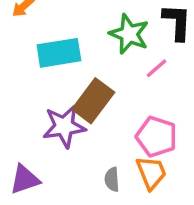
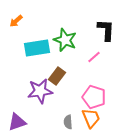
green star: (129, 34) -> (65, 40), moved
brown rectangle: (93, 101) -> (57, 76), size x0.7

